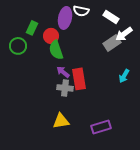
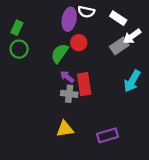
green rectangle: (32, 28) -> (17, 28), moved
red circle: (51, 36) -> (79, 43), moved
green semicircle: (56, 50) -> (60, 53), turned 54
cyan arrow: (124, 76) -> (132, 81), size x1.5

